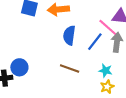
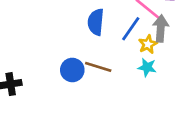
blue circle: (19, 67) -> (72, 70), moved
yellow star: (107, 87) -> (148, 44), moved

